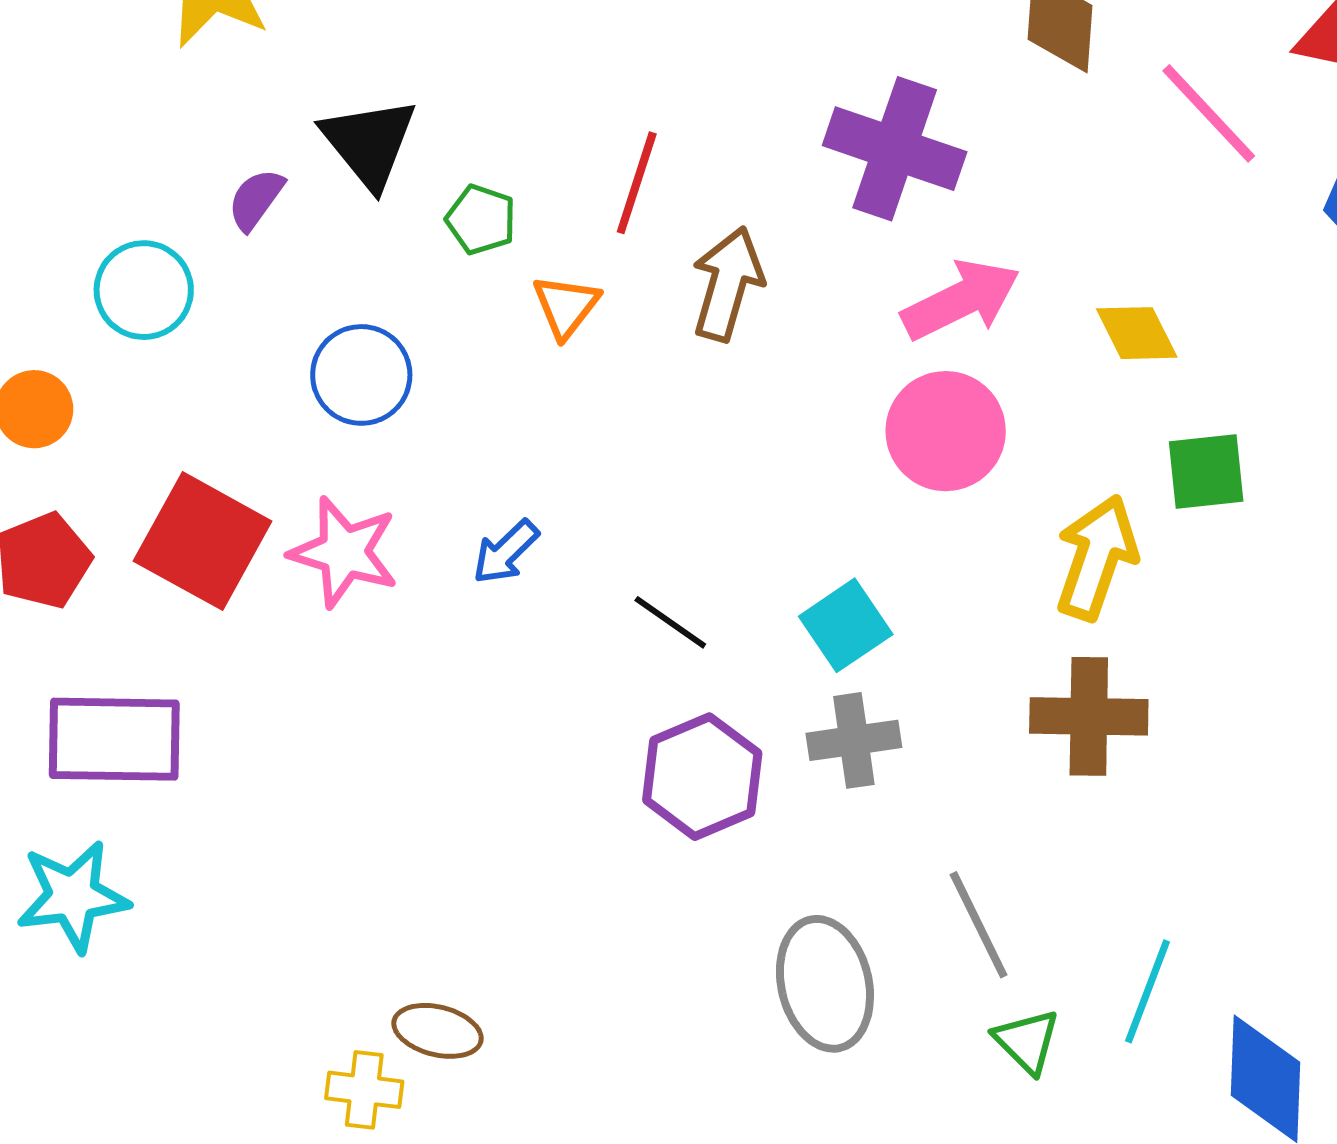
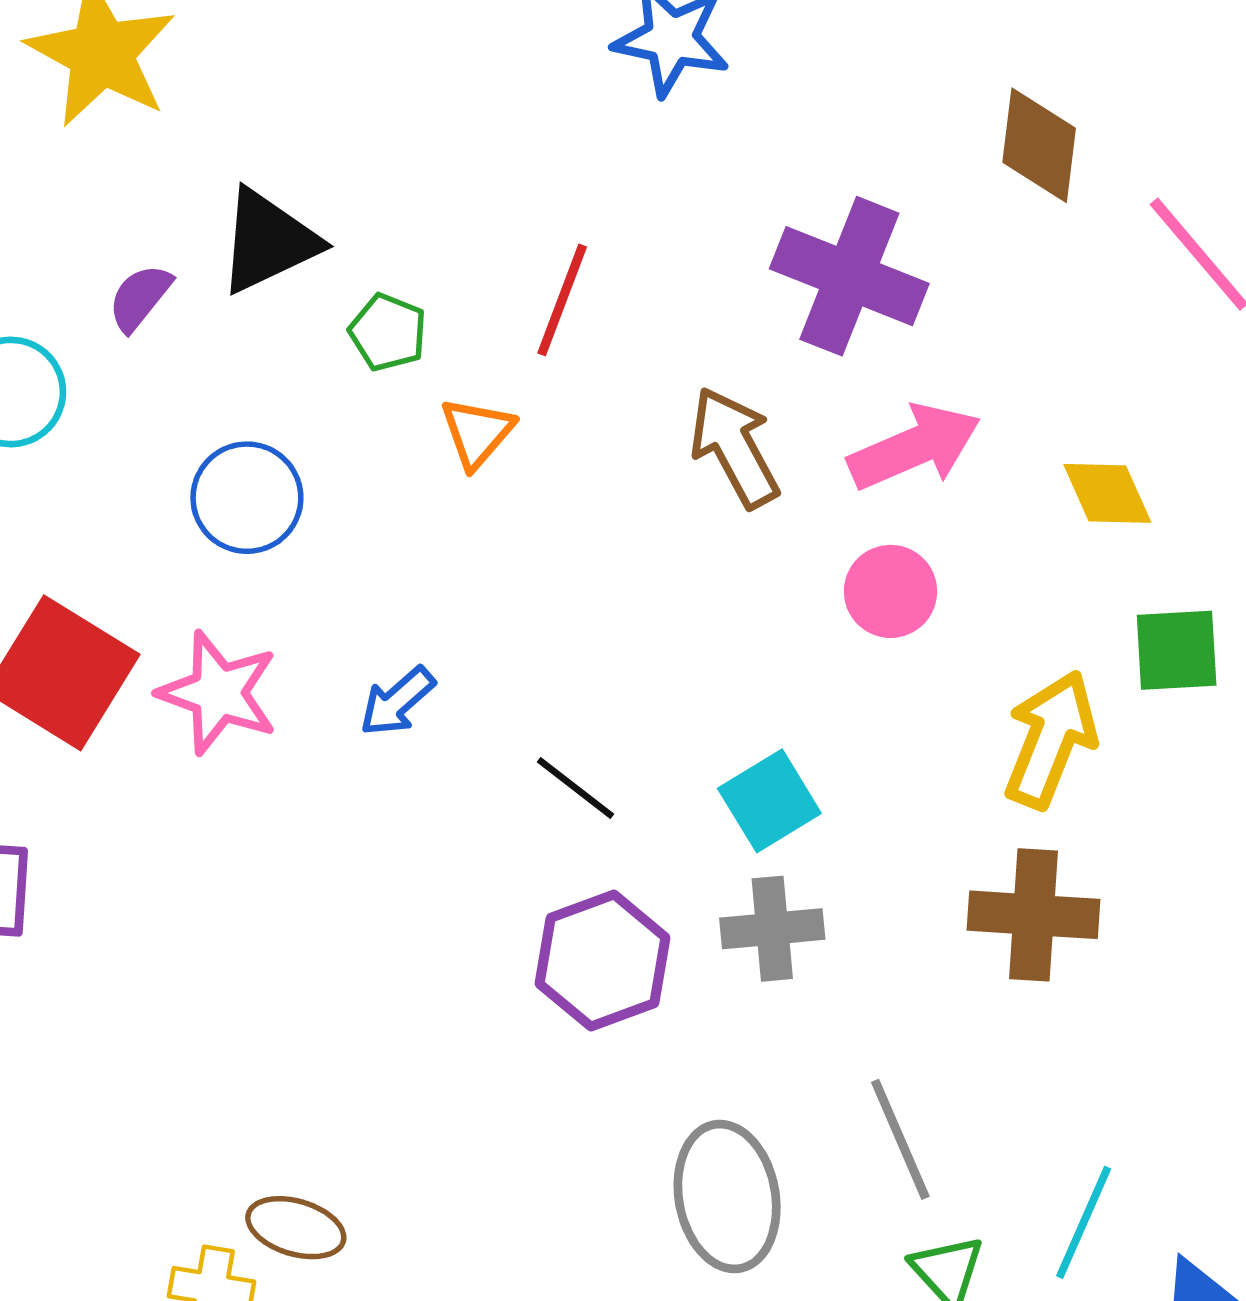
black triangle: (369, 143) -> (268, 241), turned 41
brown arrow: (727, 284) -> (734, 447), moved, turned -47
pink circle: (946, 431) -> (891, 591), size x0.7

